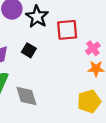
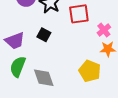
yellow pentagon: (89, 101) -> (90, 71), moved, turned -30

